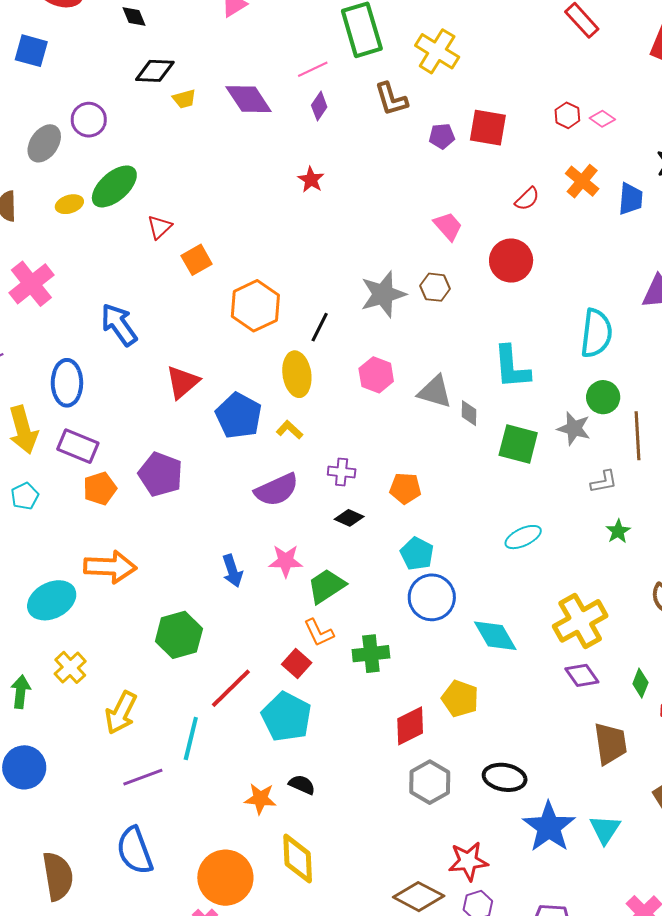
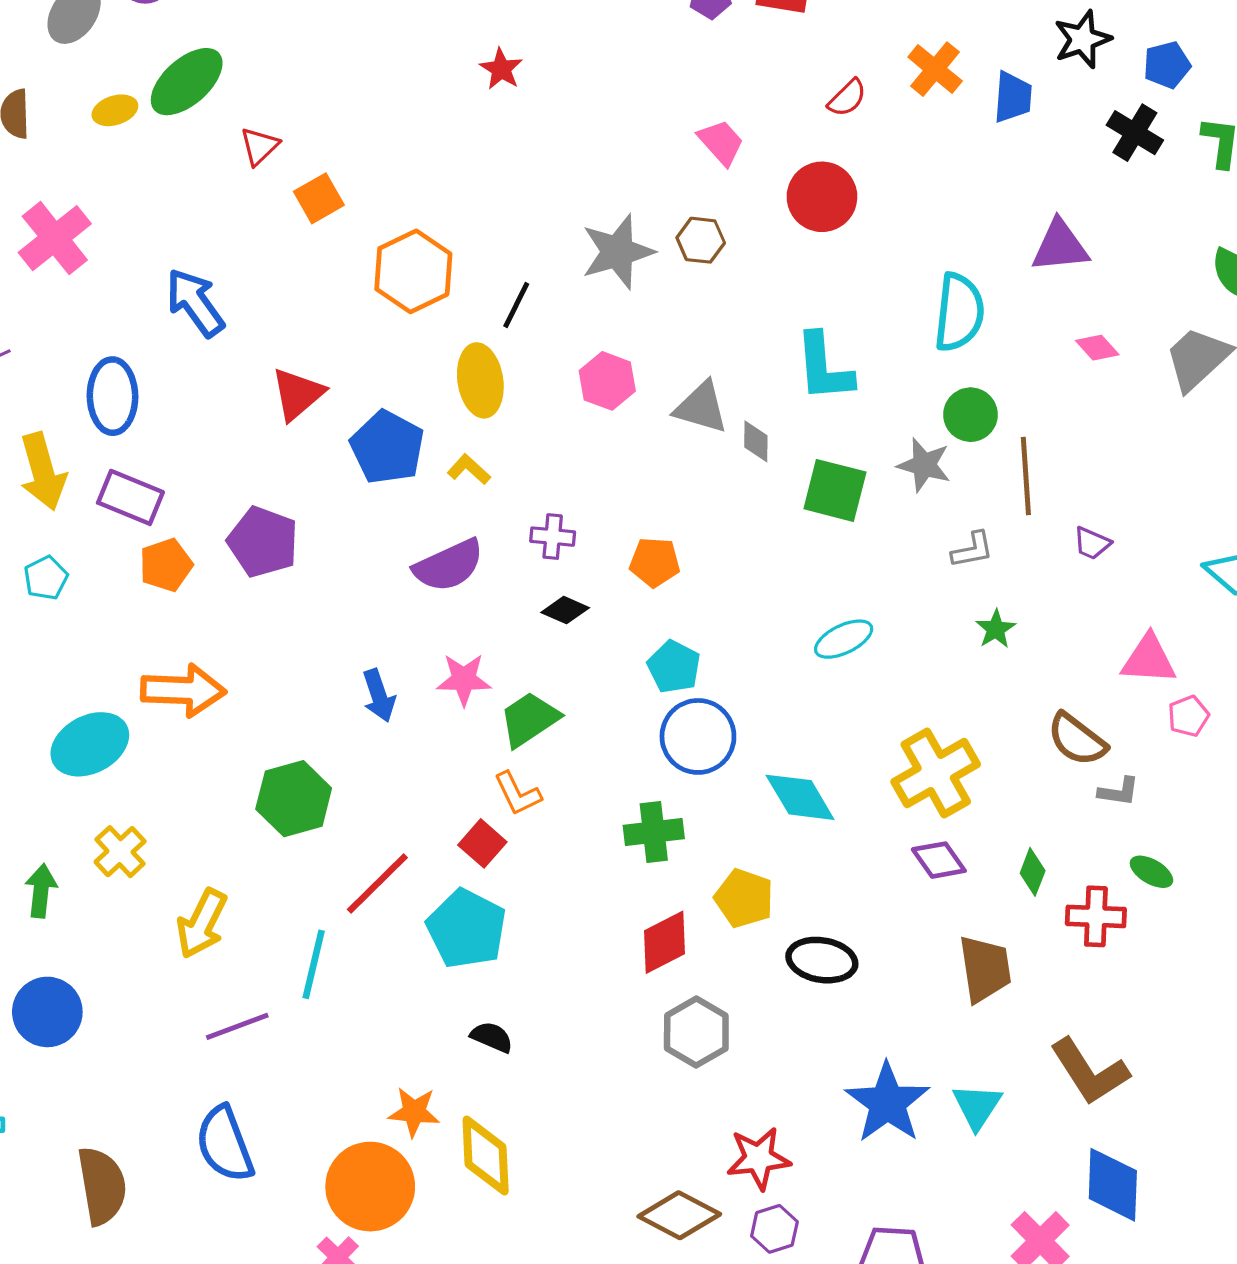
green cross: (371, 654) -> (654, 832), moved
black ellipse: (505, 777) -> (822, 960), moved
orange star: (260, 799) -> (414, 1112), moved

